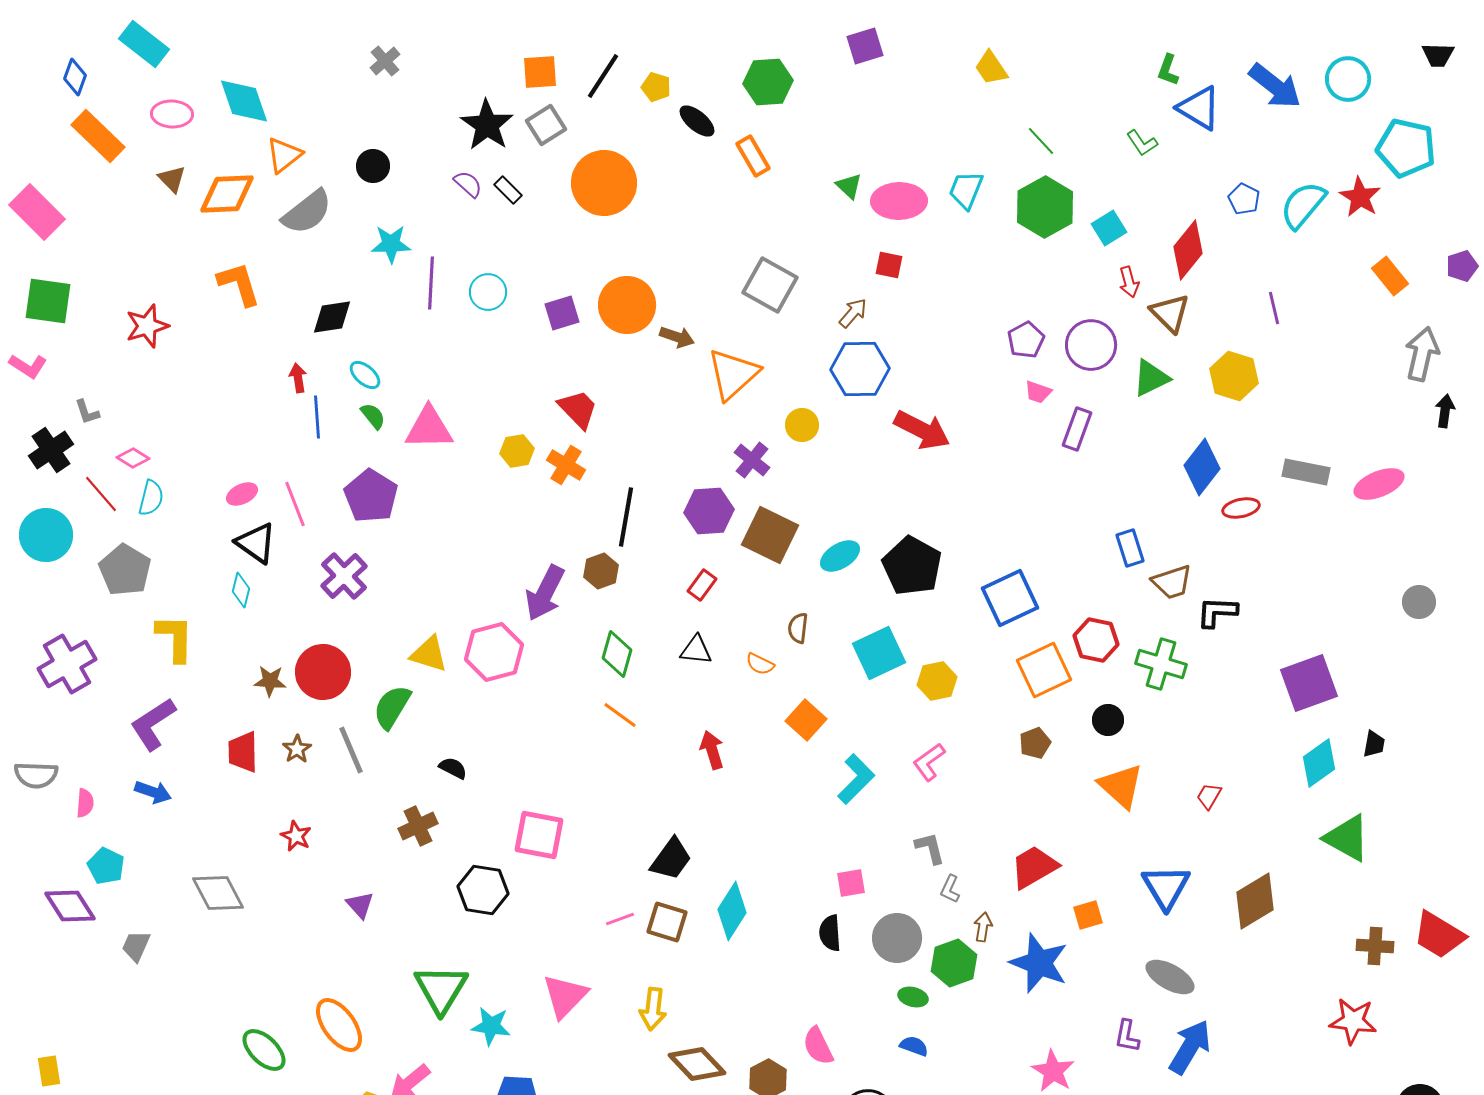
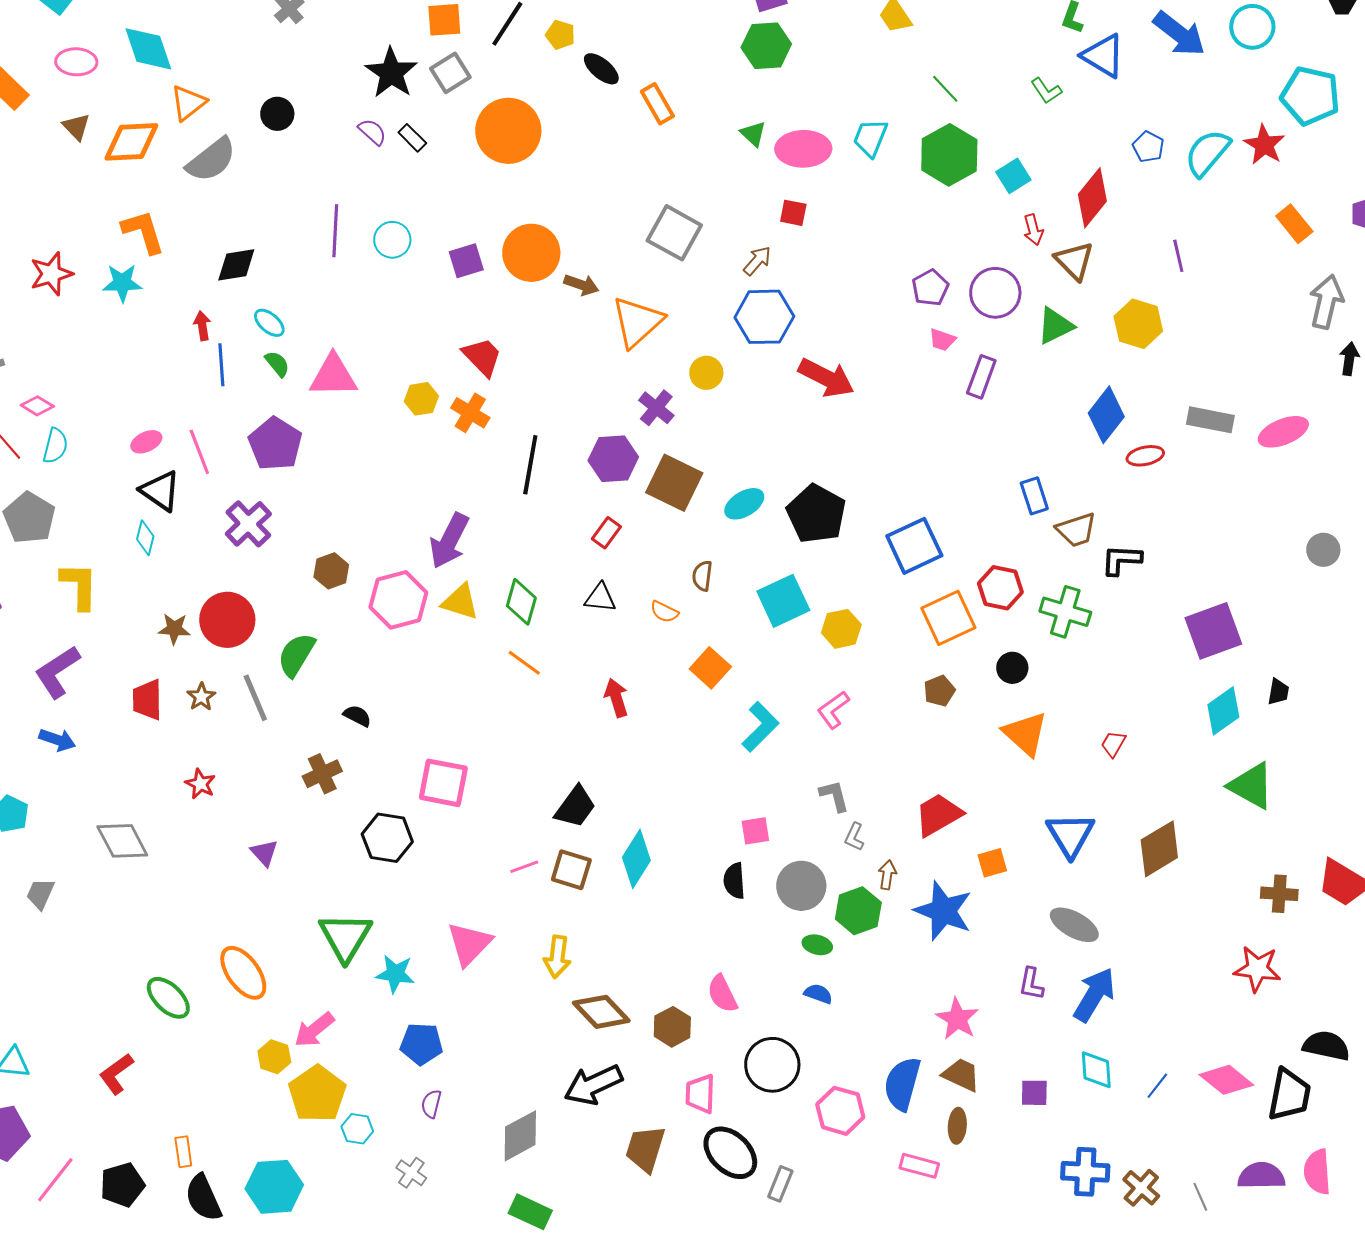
green hexagon: (768, 82) -> (766, 46), moved
cyan star: (391, 244) -> (122, 283), moved
brown hexagon: (601, 571) -> (331, 571), moved
yellow triangle: (429, 654) -> (460, 602), moved

